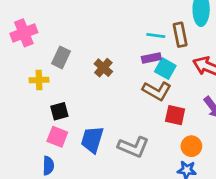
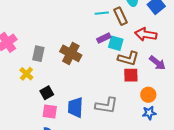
cyan line: (156, 35) -> (102, 13), moved
brown cross: (103, 68) -> (71, 53), size x1.5
yellow cross: (39, 80) -> (26, 74), turned -32
brown L-shape: (157, 91) -> (128, 58), moved

